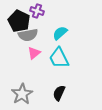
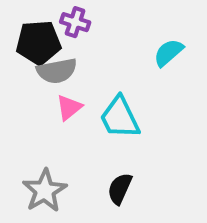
black pentagon: (19, 21) -> (39, 42), turned -30
cyan semicircle: (60, 33) -> (168, 53), moved

